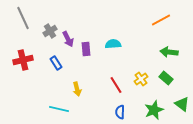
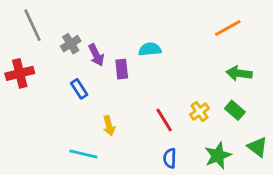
cyan semicircle: (113, 44) -> (150, 49), moved
red cross: (23, 60) -> (20, 73), moved

